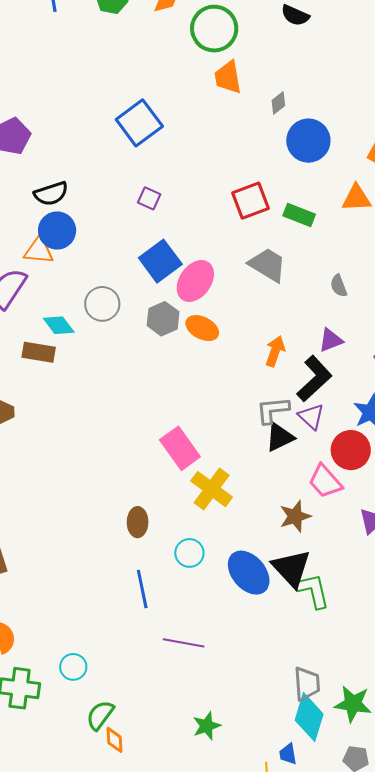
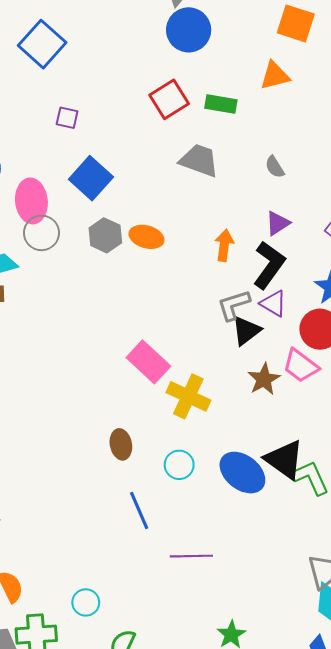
blue circle: (308, 141) -> (189, 30), moved
pink ellipse: (195, 281) -> (31, 201), moved, turned -30
brown star: (295, 516) -> (264, 379), moved

